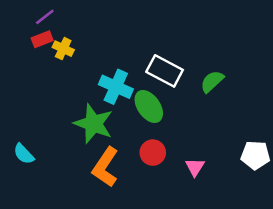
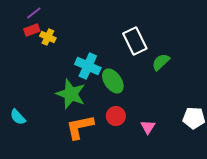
white rectangle: (165, 71) -> (135, 41), moved, turned 36
orange L-shape: (105, 167) -> (80, 127), turned 44

